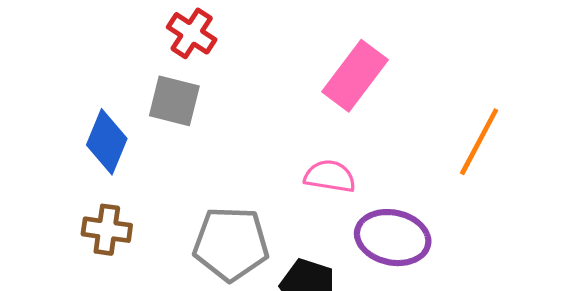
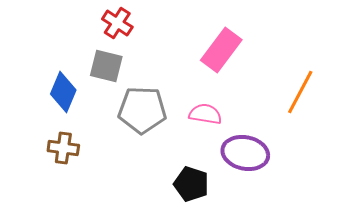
gray pentagon: (231, 244) -> (142, 110), moved

